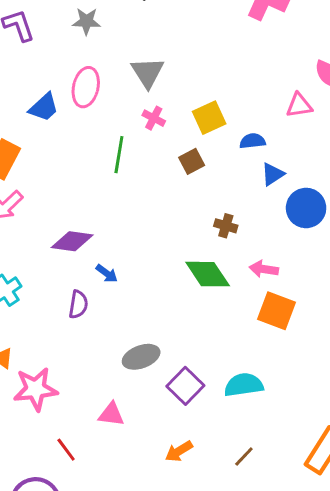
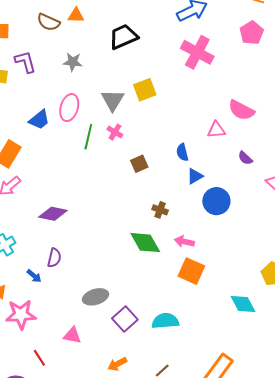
yellow square: (209, 118) -> (145, 90), moved
blue semicircle: (252, 141) -> (182, 152), turned -102
green line: (119, 155) -> (88, 137), moved
blue arrow: (107, 273) -> (34, 276), moved

